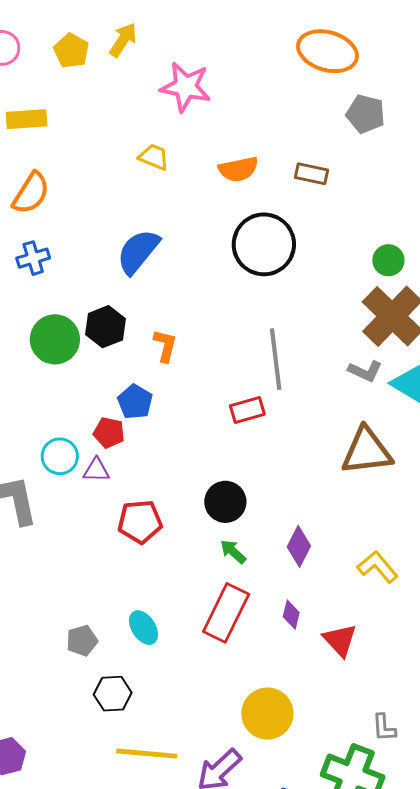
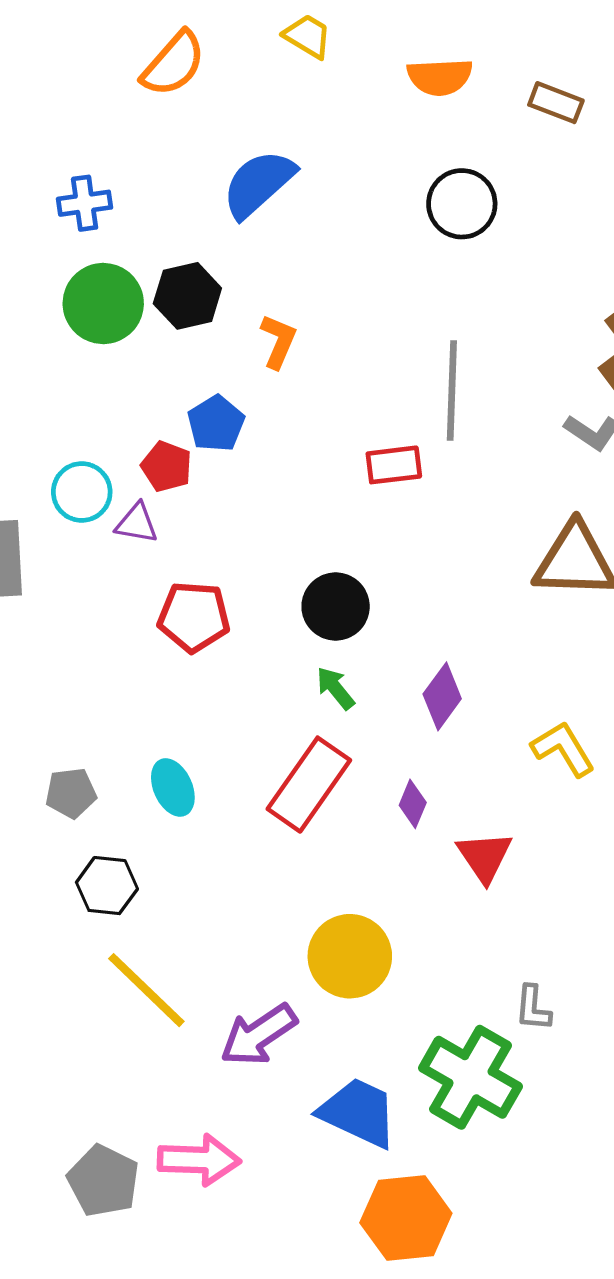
orange semicircle: (31, 193) -> (174, 64), moved
black circle: (264, 244) -> (462, 204), size x0.7
blue cross: (33, 258) -> (85, 203), moved
yellow line: (147, 754) -> (146, 990), turned 30

